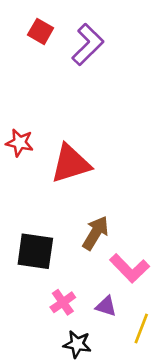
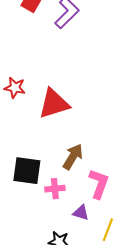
pink L-shape: (130, 268) -> (99, 184), turned -116
pink cross: (63, 302) -> (55, 189), moved, turned 30

